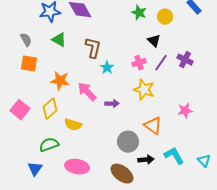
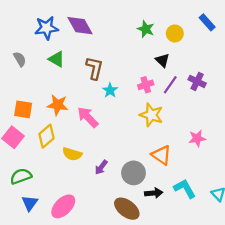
orange square: (29, 64) -> (23, 109), moved
purple arrow: (112, 104) -> (101, 167), moved, turned 128
green semicircle: (49, 145) -> (21, 176), moved
pink ellipse: (77, 167) -> (63, 206), moved, turned -55

